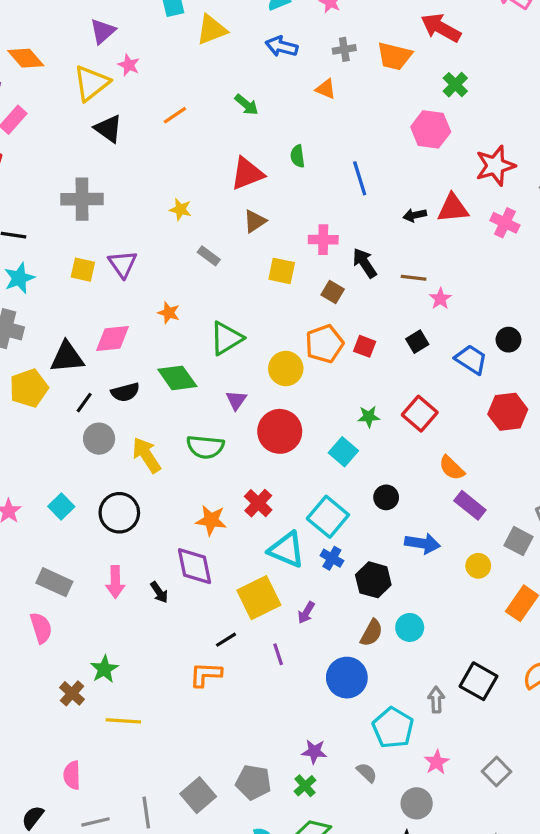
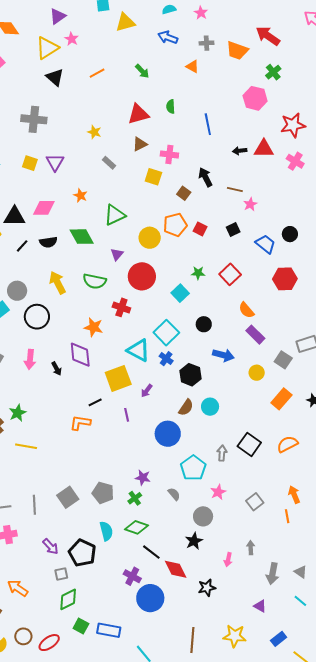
pink cross: (323, 240) -> (169, 155), moved
gray circle: (99, 439) -> (17, 291), moved
red cross: (258, 503) -> (121, 307), moved, turned -30

